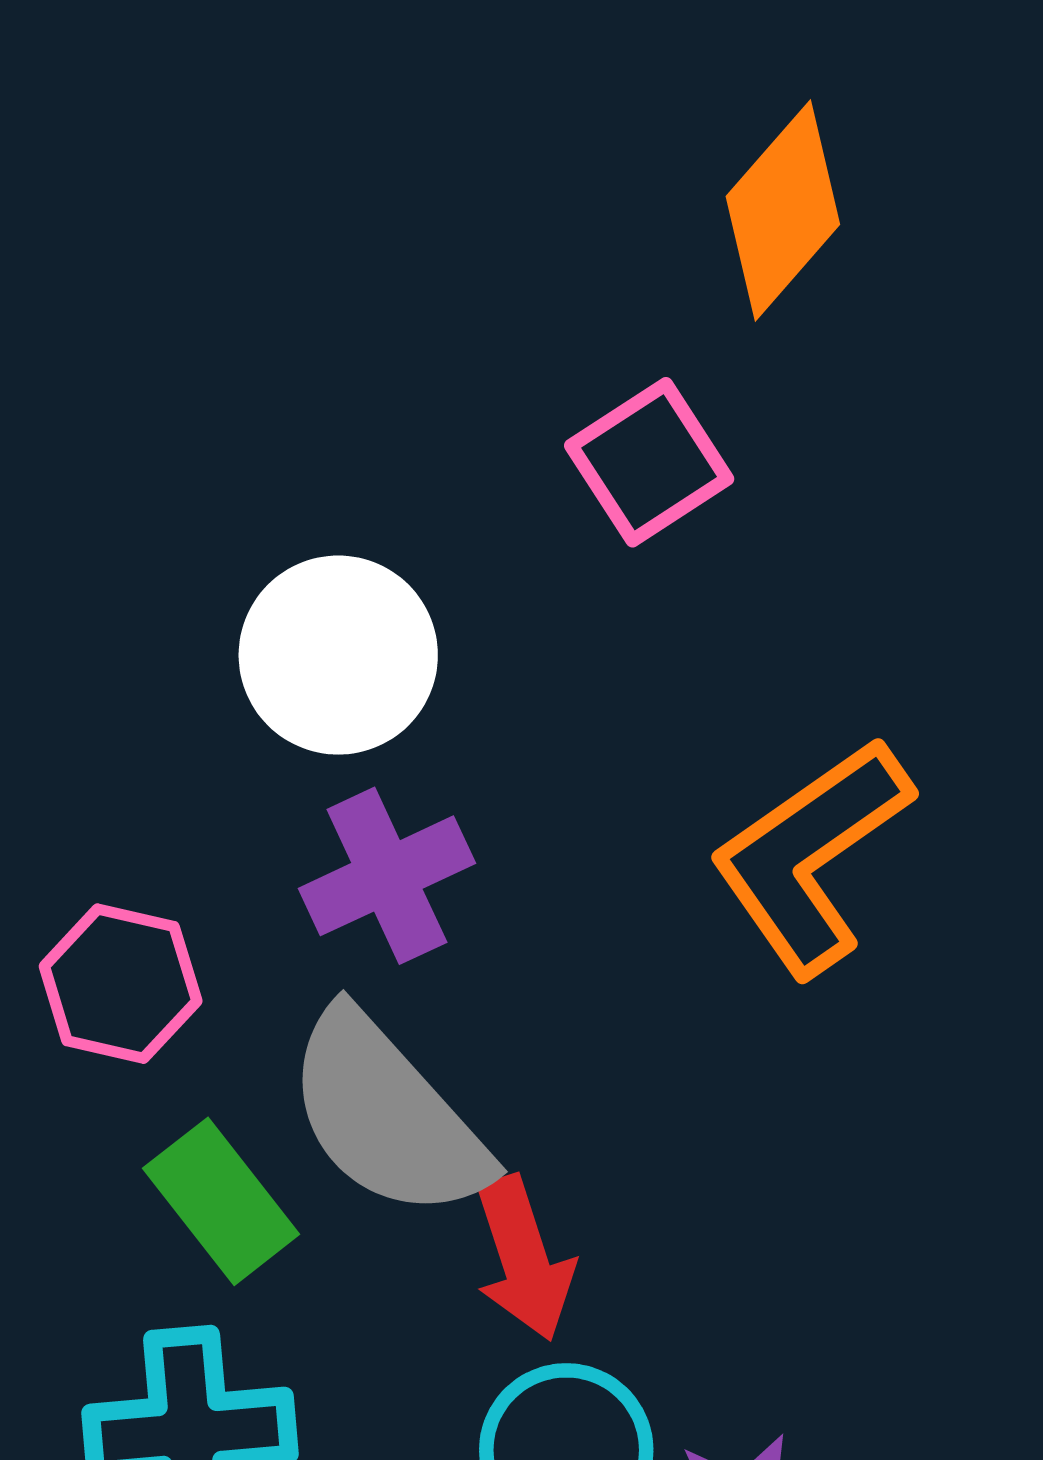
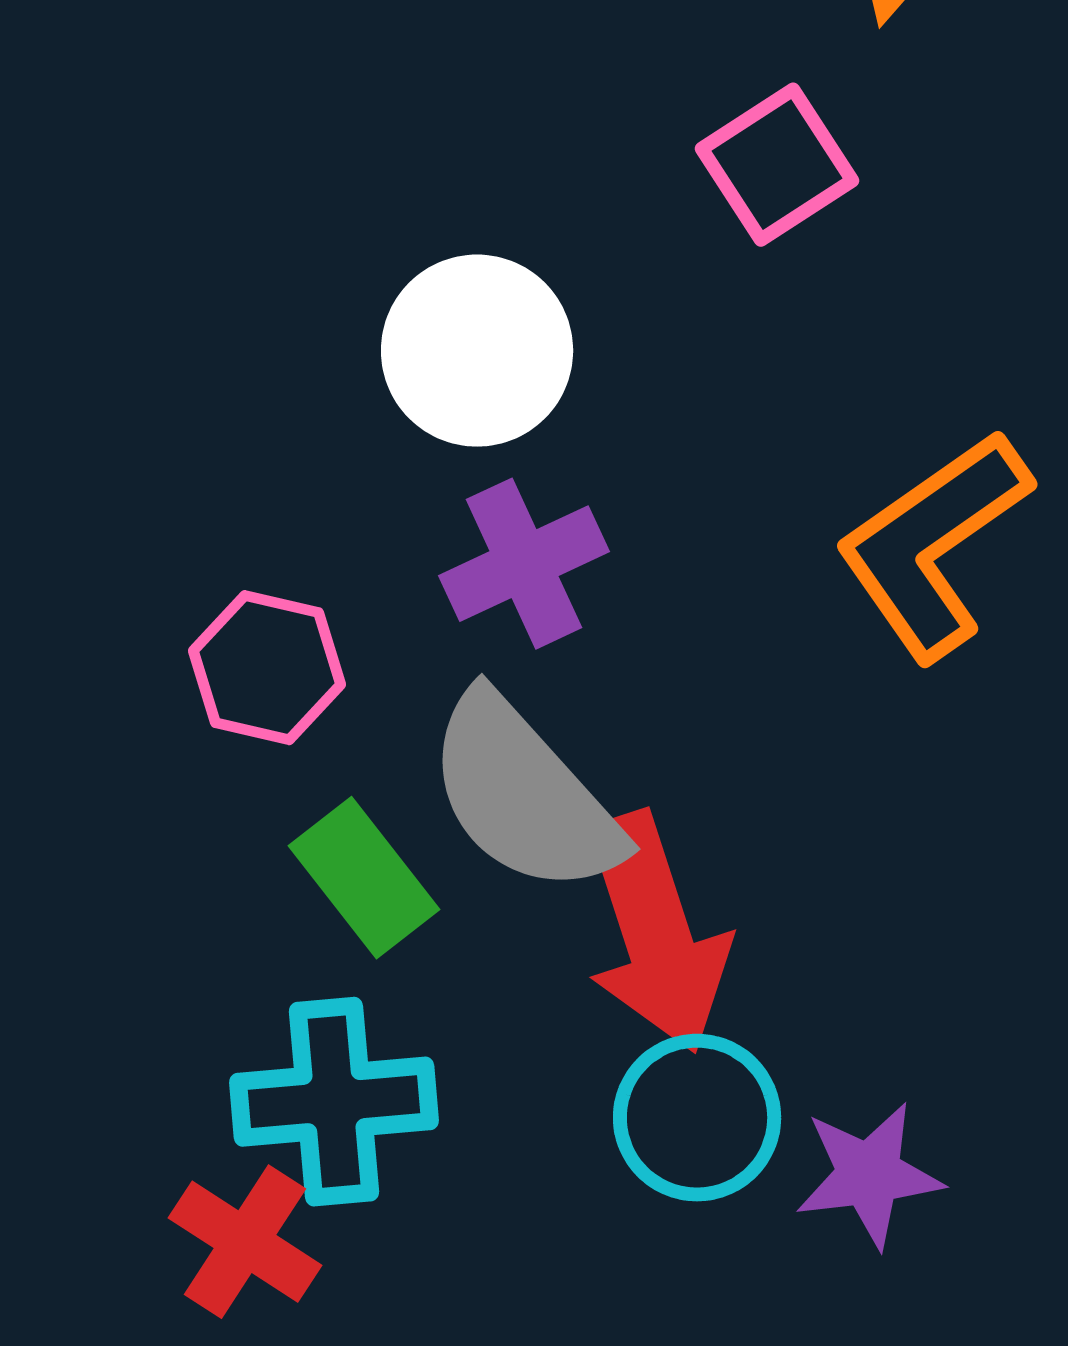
red arrow: (524, 1258) -> (656, 933), size x1.5

